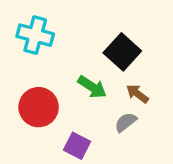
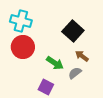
green arrow: (92, 87) -> (55, 63), moved
red circle: (39, 107) -> (23, 47), moved

